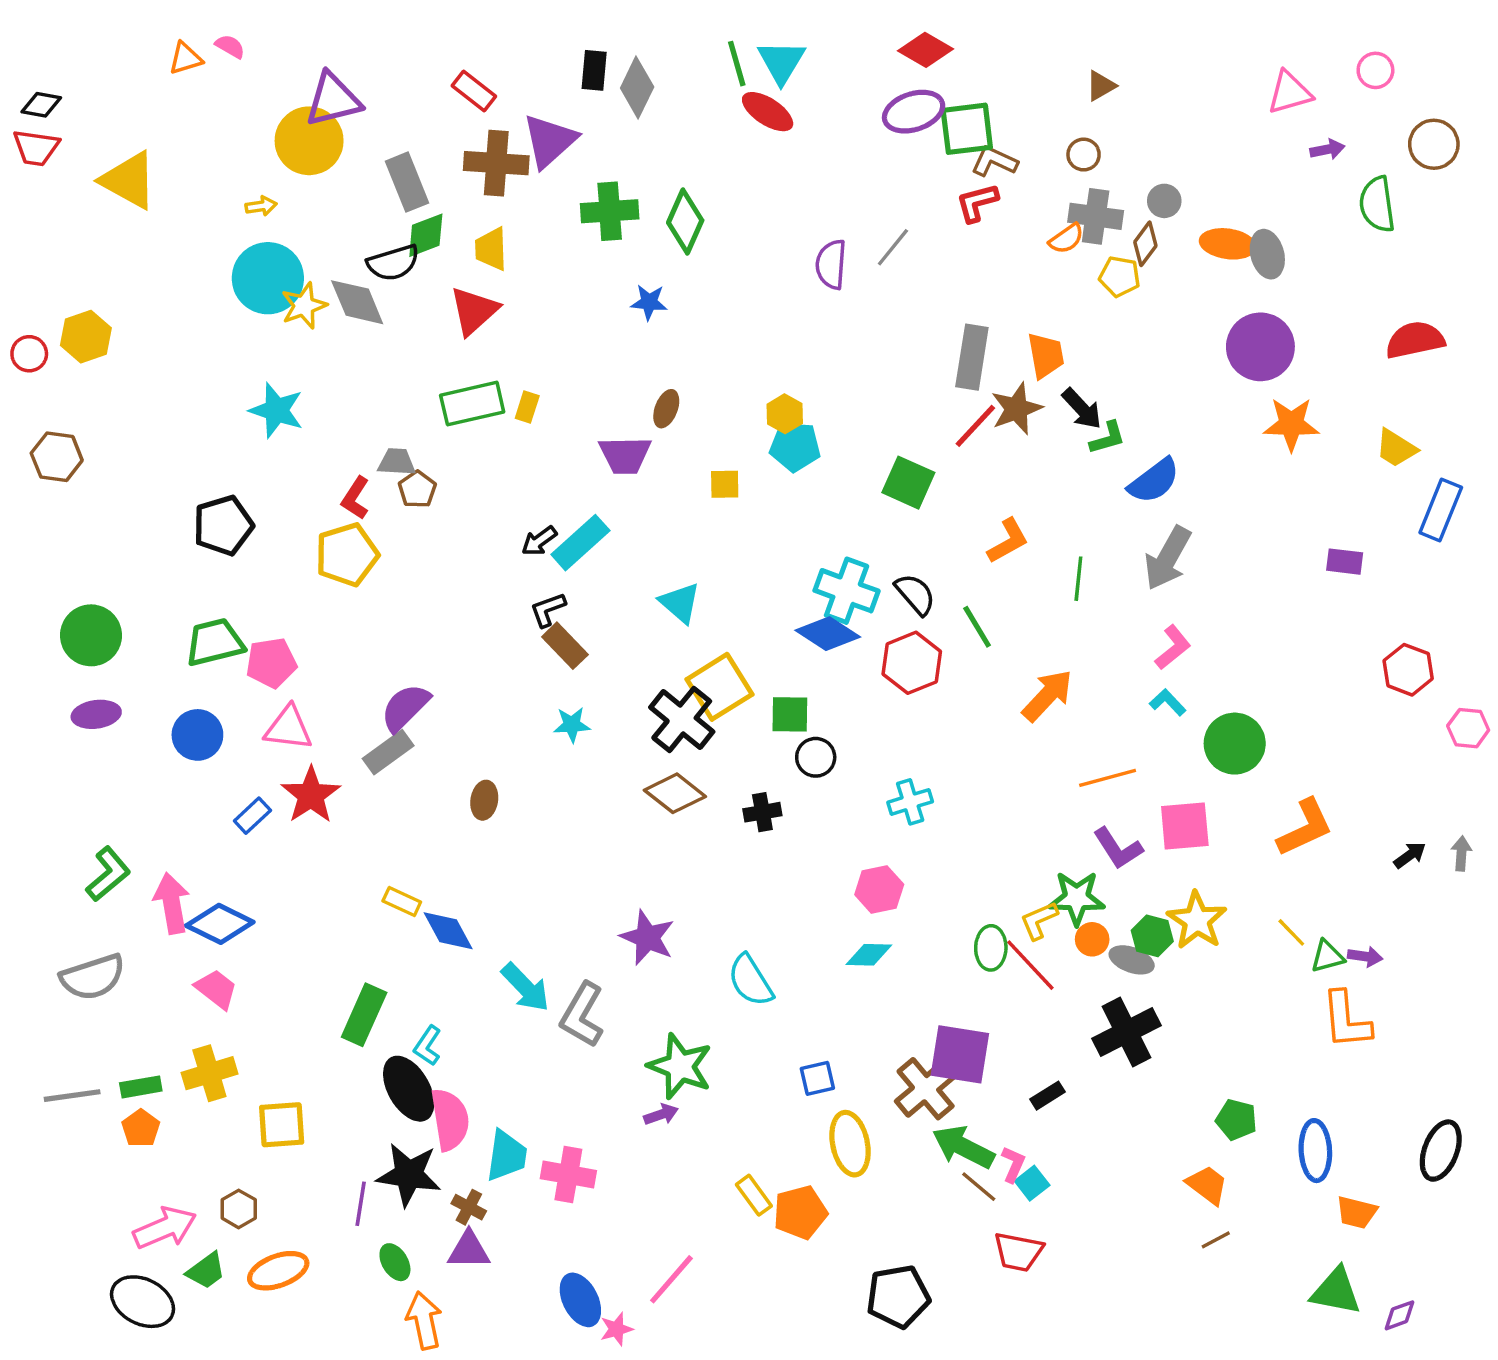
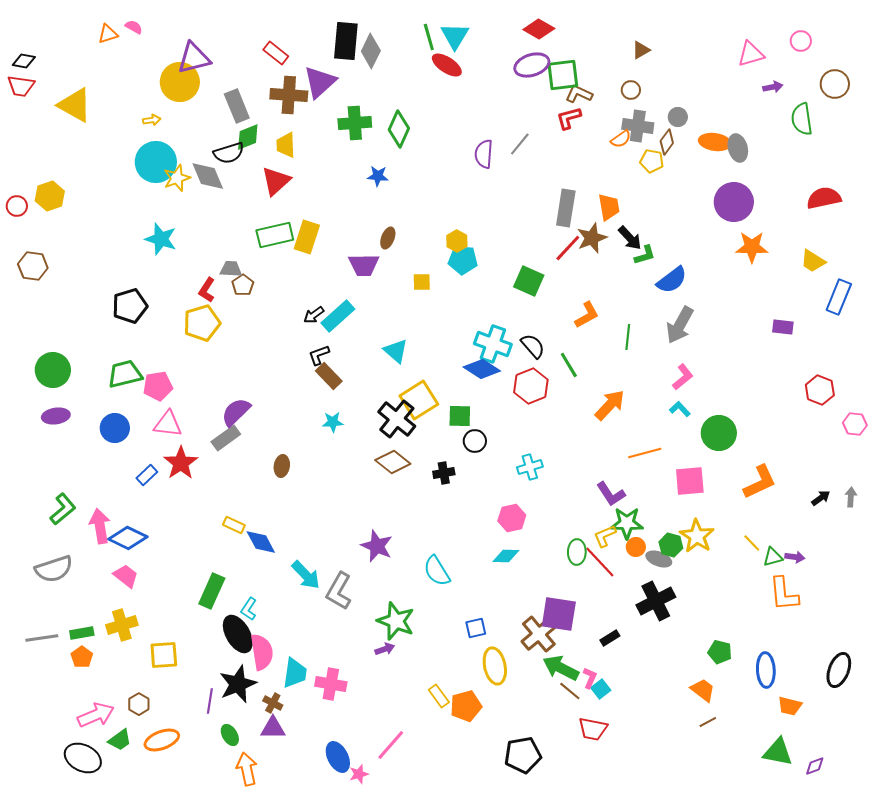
black rectangle: (594, 70) -> (346, 41), size x1.6
yellow rectangle: (527, 407) -> (307, 237), size x1.8
purple L-shape: (1118, 848) -> (611, 494), moved
black star: (409, 1175) -> (238, 684), turned -30

